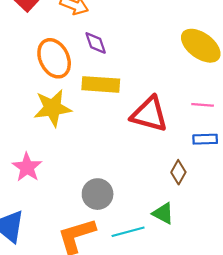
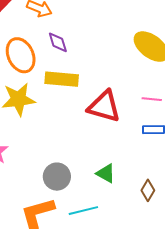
brown diamond: (178, 172) -> (148, 190), moved
green triangle: (163, 213) -> (106, 173), moved

